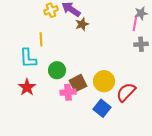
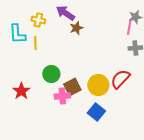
yellow cross: (51, 10) -> (38, 20), moved, turned 32
cyan L-shape: (28, 58) -> (17, 34), moved
red semicircle: (126, 92) -> (120, 79), moved

